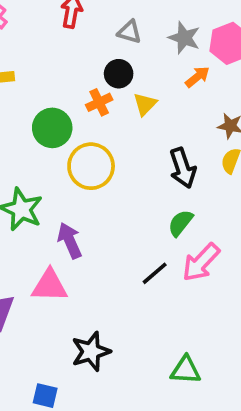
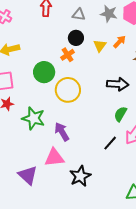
orange arrow: (197, 77) -> (120, 42), moved
yellow triangle: (145, 104) -> (100, 46), moved
black arrow: (183, 168) -> (118, 84), turned -60
black star: (91, 352) -> (80, 176), moved

